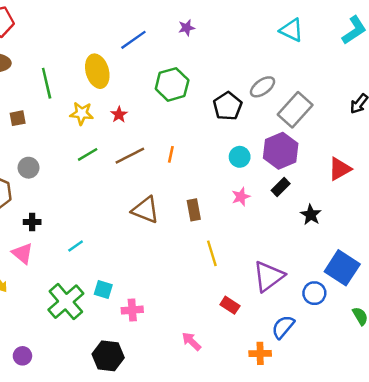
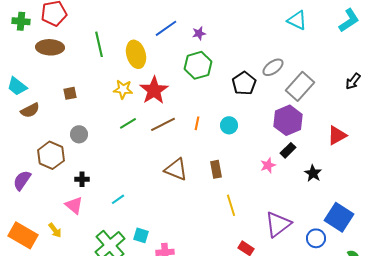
purple star: (187, 28) -> (199, 33), moved
green line: (47, 83) -> (99, 44), moved
red star: (119, 115) -> (154, 90), size x2.0
cyan circle: (240, 157) -> (229, 125), moved
pink star: (241, 197) -> (268, 165), moved

